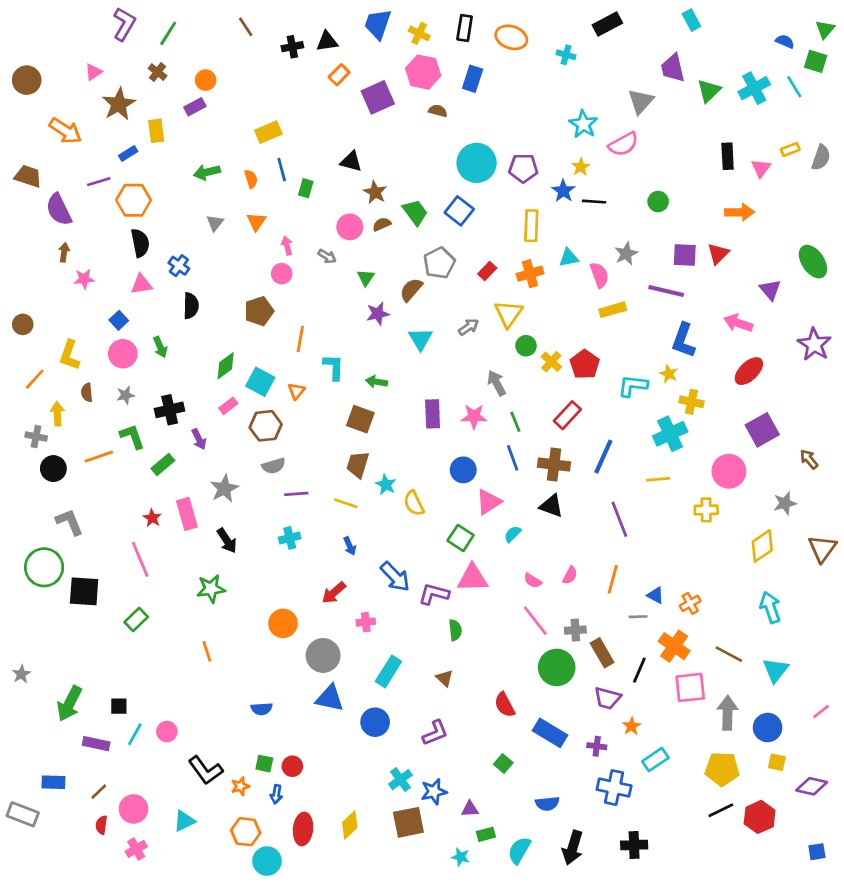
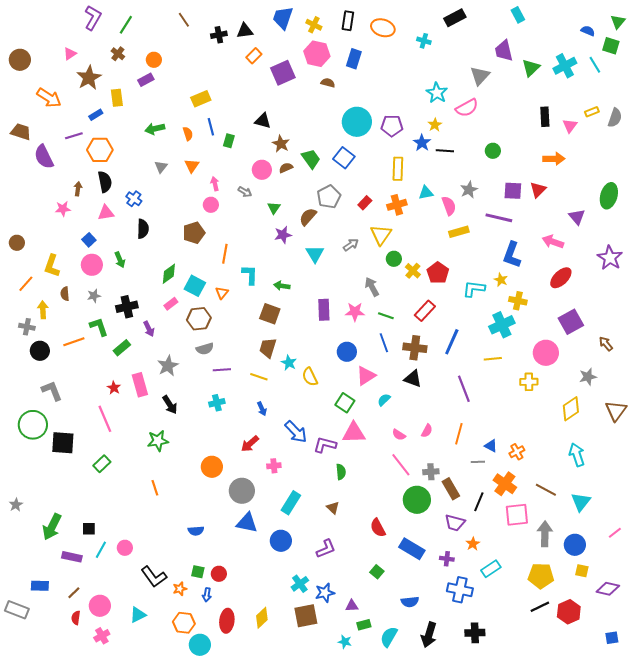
brown arrow: (64, 252) -> (78, 189), moved
green ellipse: (813, 262) -> (609, 196), turned 50
green line: (515, 422) -> (386, 316), turned -49

